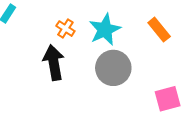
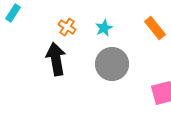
cyan star: (105, 30) -> (104, 28), size x0.6

